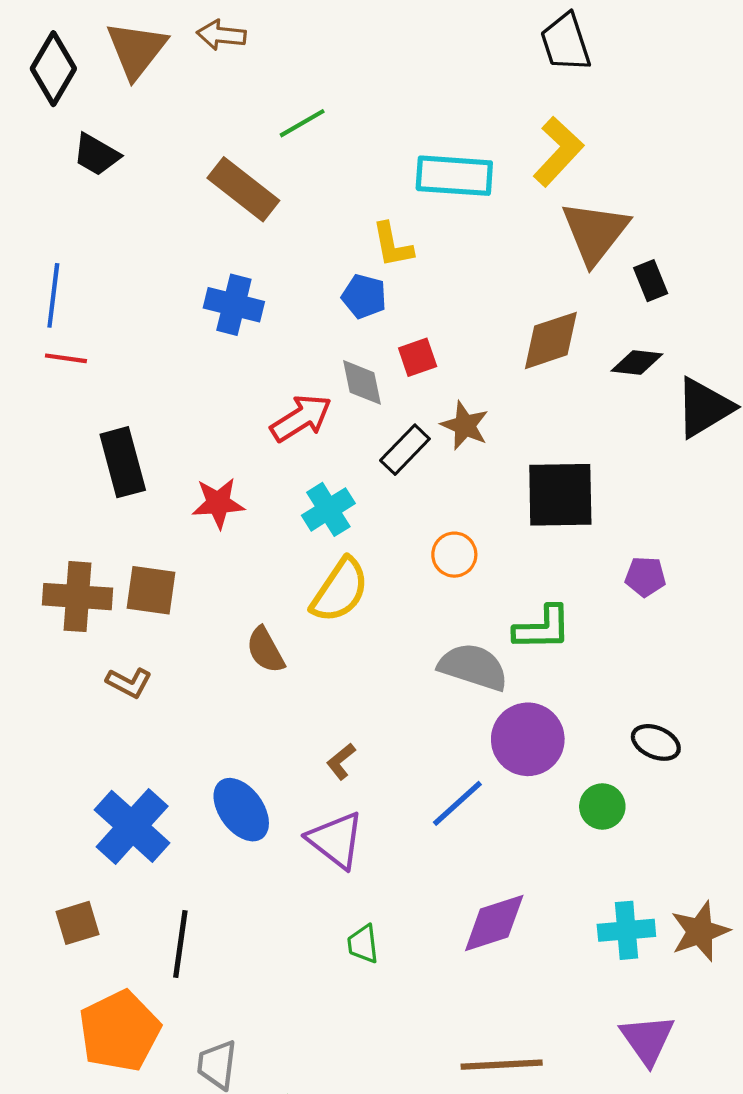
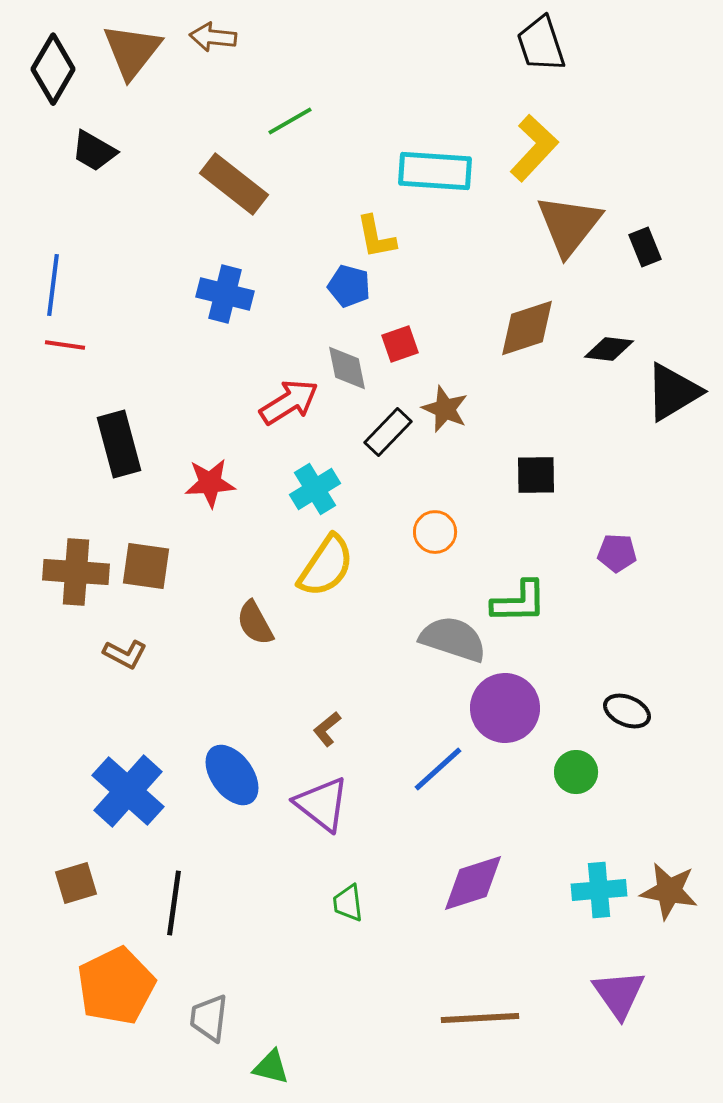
black rectangle: (651, 281) -> (645, 247), moved
black square: (560, 495) -> (536, 475), size x0.6
brown star: (700, 931) -> (669, 891), turned 30

